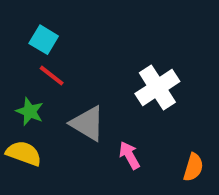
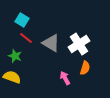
gray triangle: (88, 123) -> (51, 43), moved
orange semicircle: (193, 167) -> (85, 68), moved

